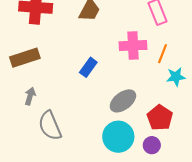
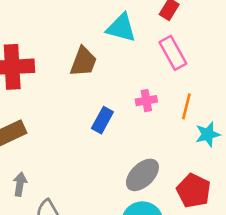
pink cross: (133, 46) -> (146, 101), size x0.6
blue rectangle: (88, 67) -> (102, 120), moved

